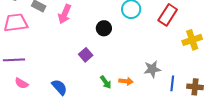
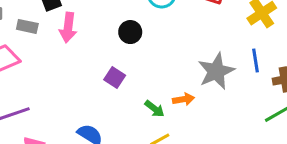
gray star: (152, 69) -> (216, 71), size x1.4
blue line: (172, 83) -> (255, 60), moved

